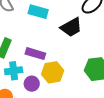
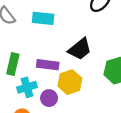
black trapezoid: (71, 27) -> (80, 49), moved

